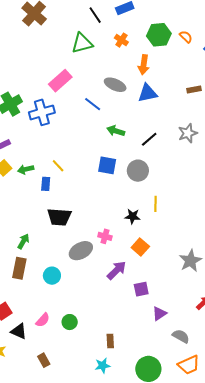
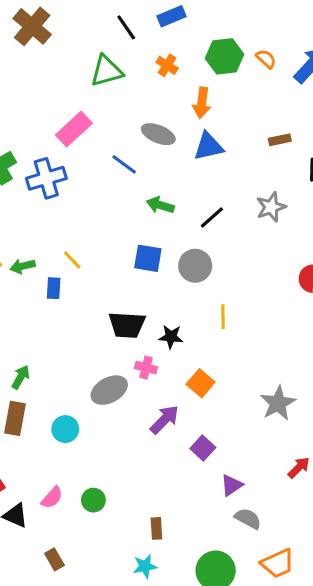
black star: (133, 216) -> (171, 337), moved
black trapezoid: (59, 217) -> (127, 325), moved
purple square: (141, 289) -> (203, 448), turned -35
gray semicircle: (181, 336) -> (248, 519), moved

